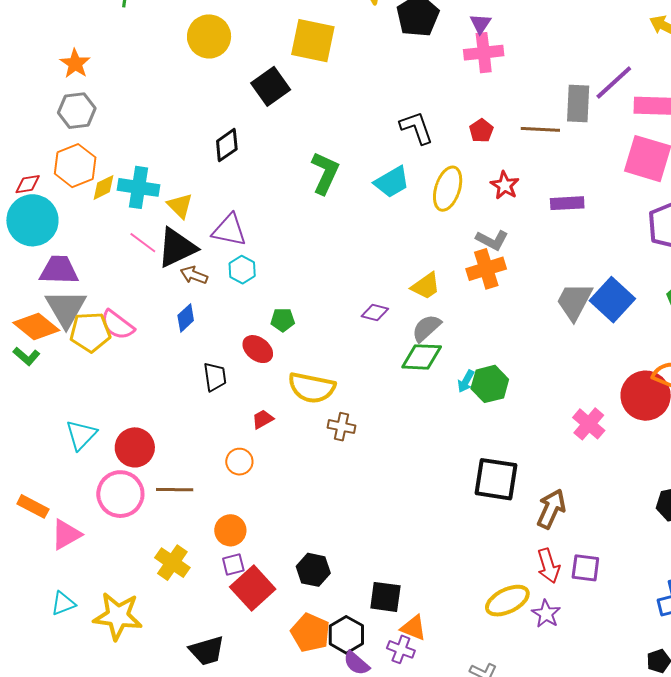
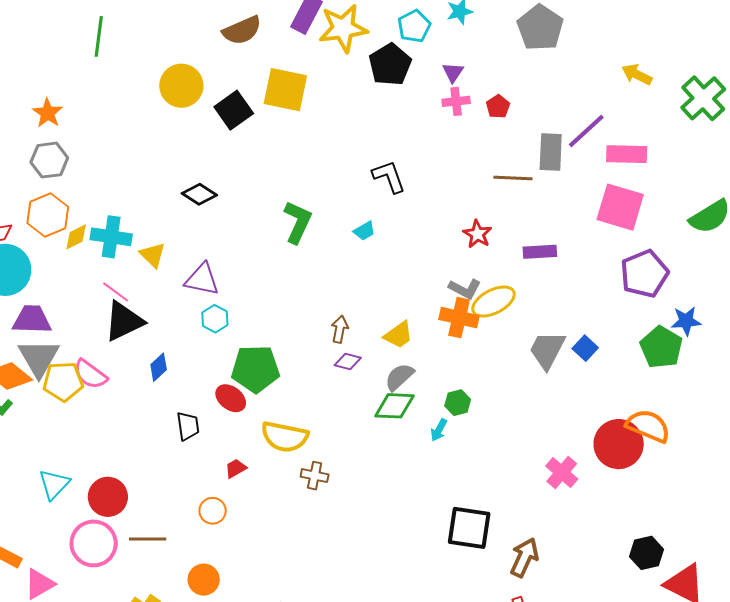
pink cross: (484, 53) -> (456, 101), size x0.7
black square: (271, 86) -> (234, 110), moved
red pentagon: (481, 131) -> (498, 107), moved
black diamond: (227, 145) -> (199, 194), turned 68
cyan trapezoid: (392, 182) -> (364, 231), size x0.6
yellow ellipse: (448, 189) -> (493, 302), moved, turned 45
black triangle: (177, 248) -> (124, 321), moved
orange cross: (486, 269) -> (459, 318), turned 30
brown arrow: (194, 275) -> (340, 329), moved, turned 80
blue square: (612, 300) -> (585, 348), size x0.6
green pentagon: (283, 320) -> (256, 369), size x2.0
green hexagon: (490, 384) -> (458, 403), moved, size x0.7

